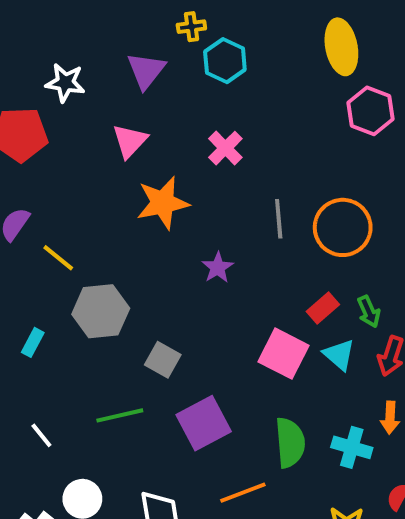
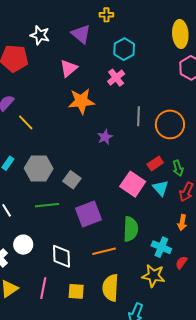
cyan hexagon: (225, 61) -> (124, 49), moved
purple triangle: (146, 71) -> (81, 34), turned -35
gray hexagon: (101, 311) -> (39, 168), moved
cyan cross: (352, 447) -> (161, 247), moved

